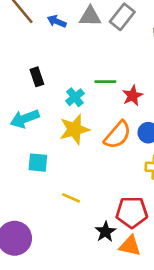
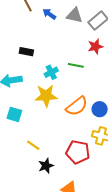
black rectangle: (37, 77) -> (26, 52), turned -72
red star: (133, 96) -> (95, 47), moved
red pentagon: (132, 212) -> (78, 152), moved
black star: (105, 232) -> (46, 166), moved

